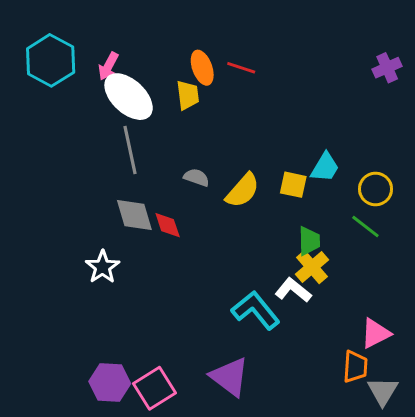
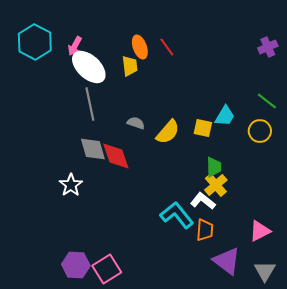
red line: (241, 68) -> (167, 47), turned 36
red diamond: (168, 225) -> (116, 156), size x1.5
green line: (365, 227) -> (267, 101), moved
orange trapezoid: (355, 367) -> (205, 230), moved
purple triangle: (230, 377) -> (227, 261), moved

